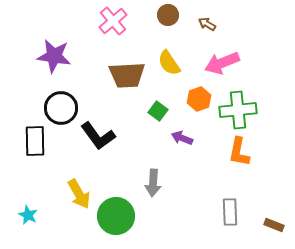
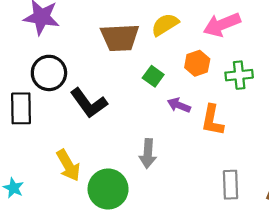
yellow semicircle: (169, 63) -> (165, 25), turned 92
green cross: (238, 110) -> (239, 75), size x0.7
orange L-shape: (239, 152) -> (212, 120), moved

